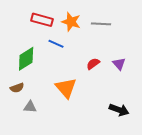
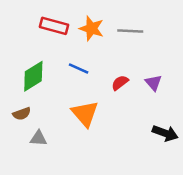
blue line: (56, 44) -> (79, 68), moved
black arrow: (119, 110) -> (165, 133), moved

